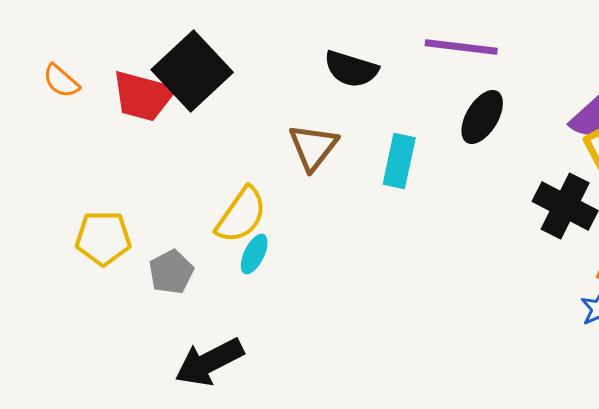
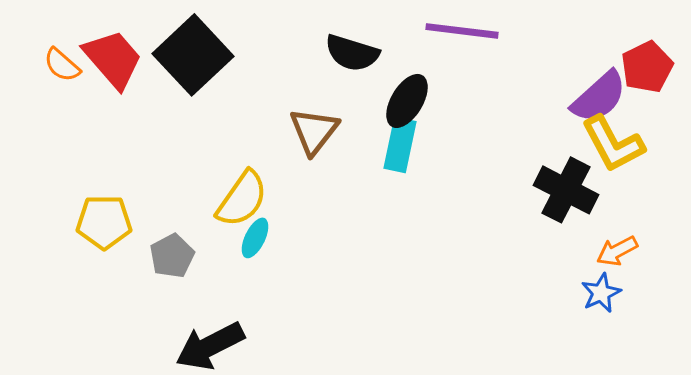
red trapezoid: (143, 96) -> (113, 59), moved, turned -146
black ellipse: (482, 117) -> (407, 101), moved

